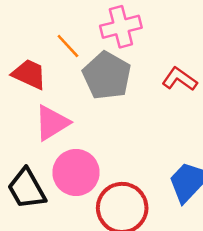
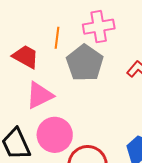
orange line: (68, 46) -> (57, 38), turned 45

